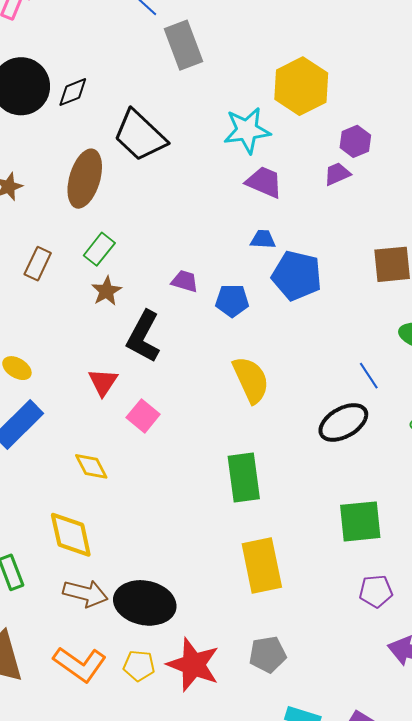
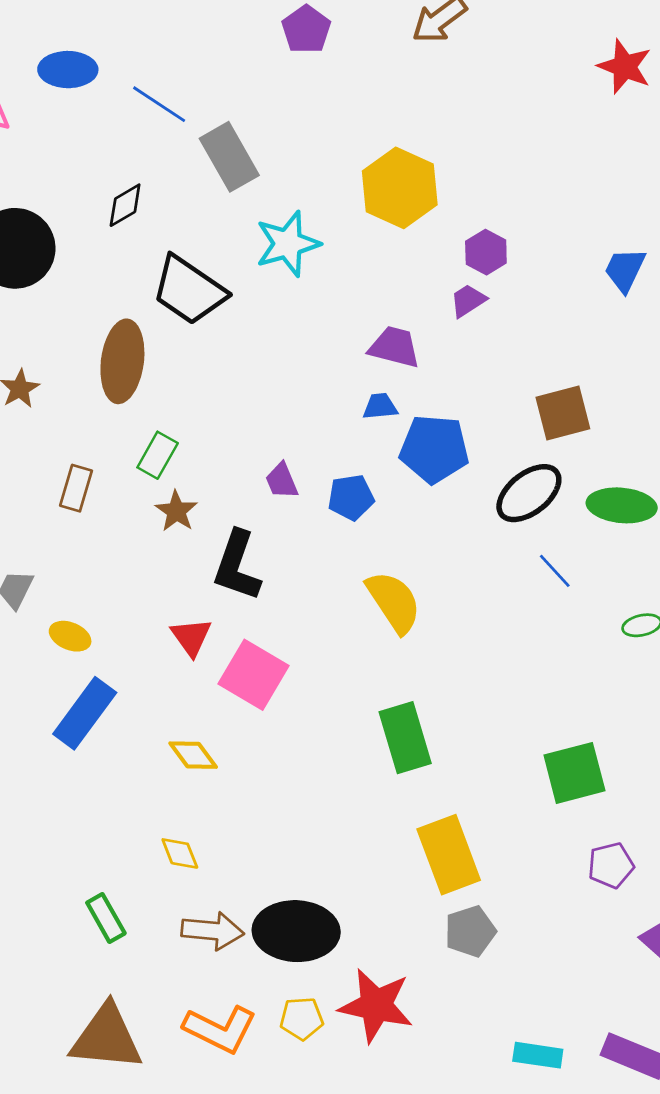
black diamond: (73, 92) -> (125, 205), moved
cyan star: (247, 130) -> (288, 244), moved
purple trapezoid: (264, 182) -> (394, 347), moved
purple trapezoid: (185, 281) -> (282, 481), turned -120
pink square: (143, 416) -> (254, 675), size x1.5
black ellipse: (343, 422) -> (529, 493), moved
yellow diamond: (71, 535) -> (180, 853), size x0.6
gray pentagon: (268, 654) -> (470, 931), moved

